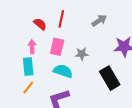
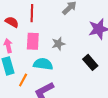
black rectangle: (110, 78) -> (90, 62), size x0.7
orange line: (28, 88) -> (23, 80), moved

